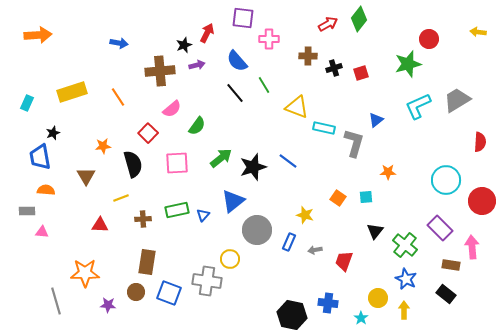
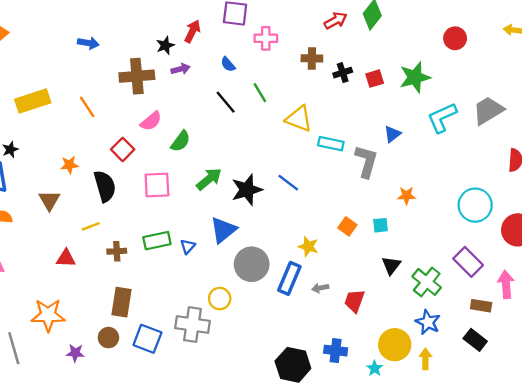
blue semicircle: (237, 61) -> (228, 64), size x0.6
green star: (408, 64) -> (415, 77), moved
blue rectangle: (289, 242) -> (289, 278), size x1.5
yellow circle: (378, 298) -> (395, 345), size x1.4

